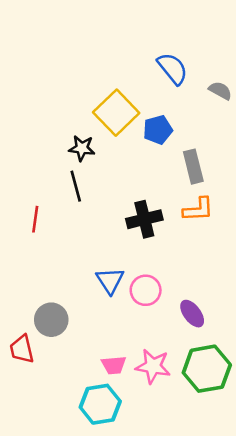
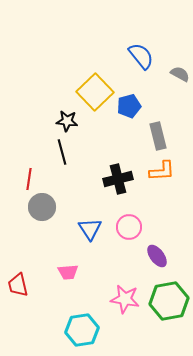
pink circle: (146, 290) -> (129, 227), moved
gray circle: (51, 320) -> (42, 207), moved
pink trapezoid: (114, 365) -> (68, 272), moved

